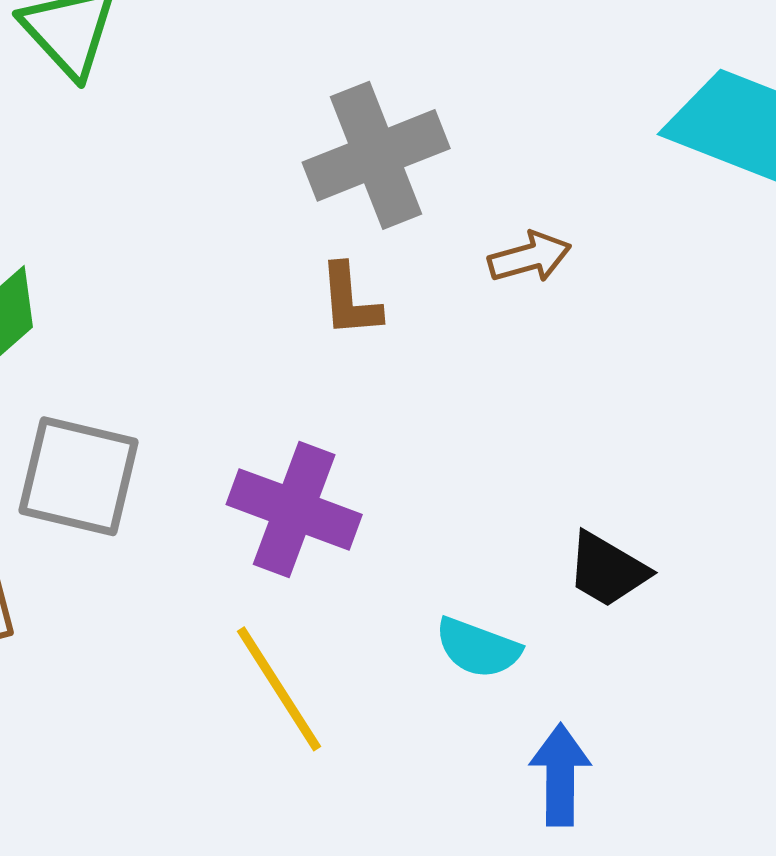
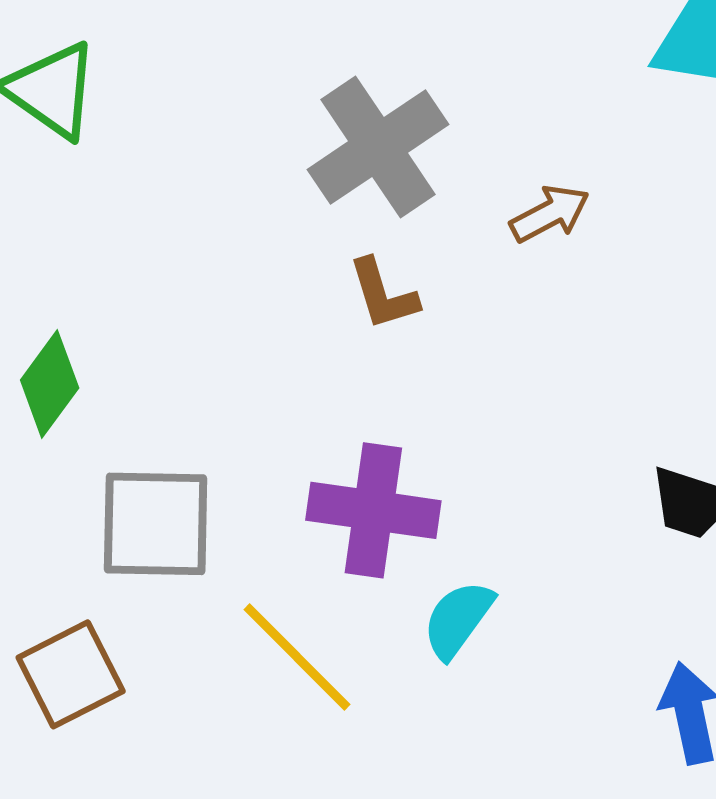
cyan semicircle: (478, 648) -> (458, 619), moved, turned 118
yellow line: (279, 689) -> (297, 657), moved

